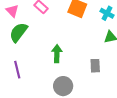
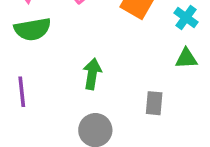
green semicircle: (18, 32) -> (32, 29), turned -145

